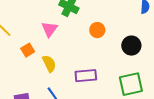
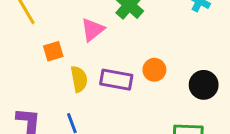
orange circle: (97, 30) -> (154, 70), moved
purple rectangle: (86, 76) -> (116, 80), moved

